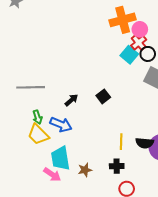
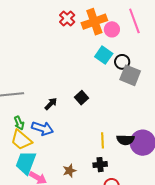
red cross: (139, 43) -> (67, 18), moved
black circle: (148, 54) -> (122, 62), moved
cyan trapezoid: (60, 158) -> (26, 163), moved, turned 35

